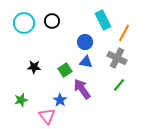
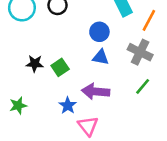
green square: (65, 70) -> (60, 67), moved
purple arrow: (82, 89) -> (96, 92), turned -50
pink triangle: (47, 116) -> (88, 126), moved

